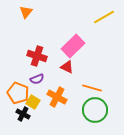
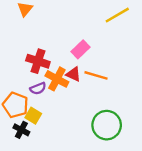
pink rectangle: (73, 46) -> (81, 49), size x0.7
orange line: (92, 88) -> (96, 75), moved
orange cross: (57, 97) -> (57, 79), moved

